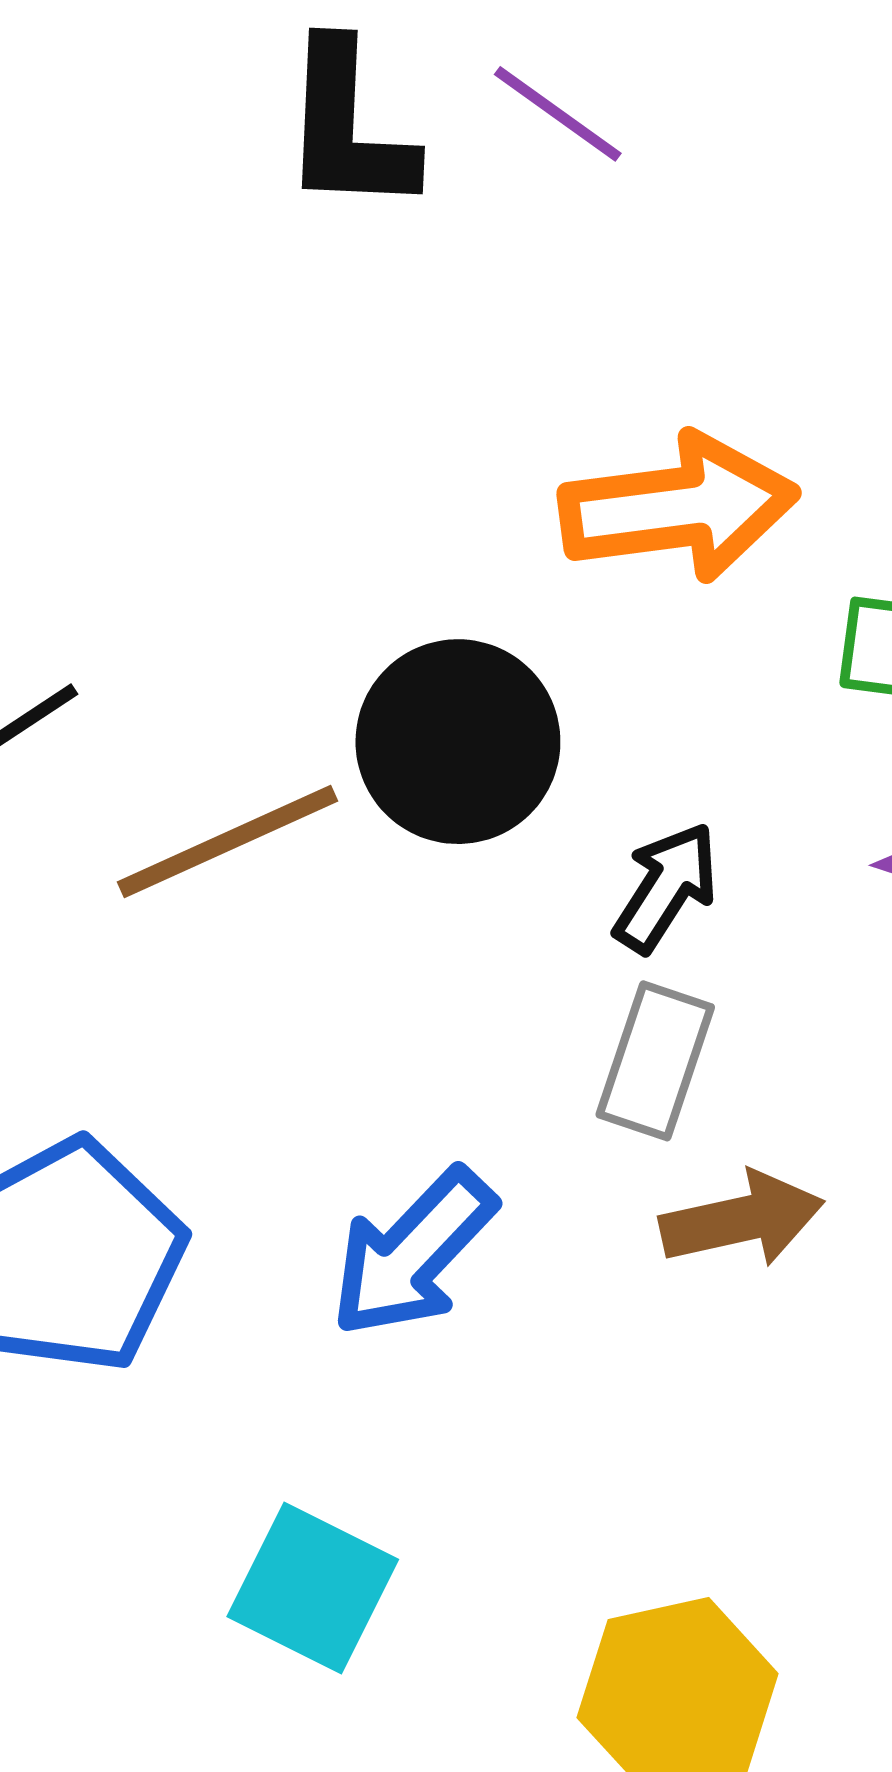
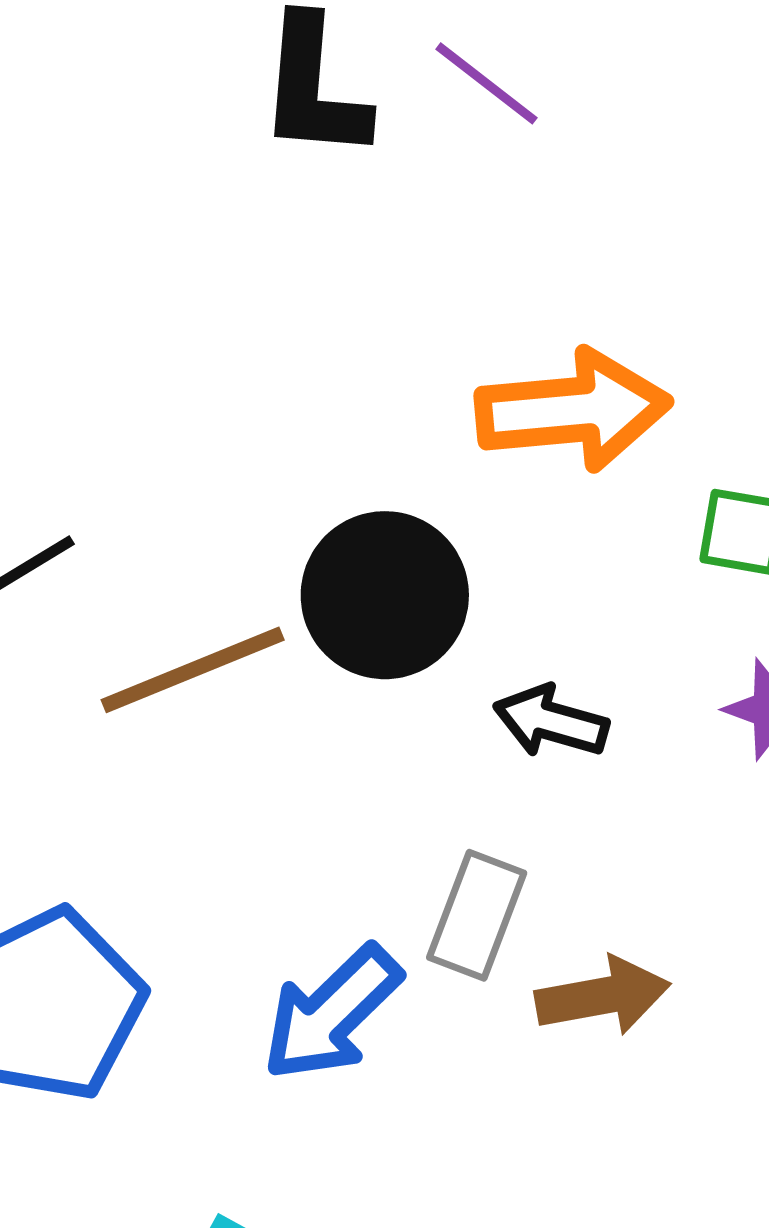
black arrow: (666, 887) -> (551, 721), turned -109
gray rectangle: (655, 1061) -> (477, 915), moved

